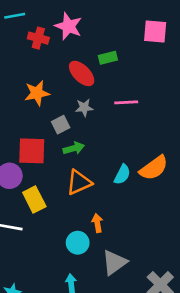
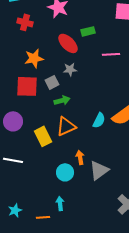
red cross: (38, 38) -> (25, 22), moved
pink line: (126, 102) -> (111, 54), moved
red square: (32, 151) -> (27, 86), moved
yellow rectangle: (34, 199) -> (43, 136), moved
gray triangle: (114, 262) -> (99, 170), moved

